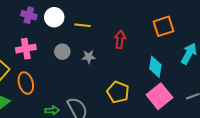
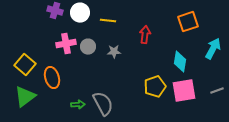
pink cross: (26, 49) -> (66, 44), moved
yellow pentagon: (118, 92) -> (155, 87), moved, turned 30
pink square: (159, 96) -> (184, 91), turned 30

